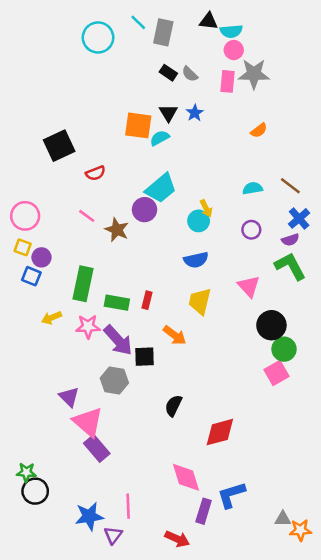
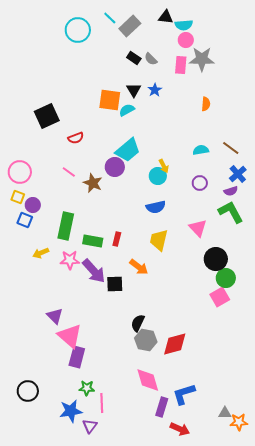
gray rectangle: (163, 32) -> (130, 26), turned 35
orange semicircle: (259, 130) -> (206, 104), turned -48
gray hexagon: (114, 381) -> (146, 340), moved
purple rectangle: (97, 448) -> (77, 357), turned 55
green star: (26, 472) -> (87, 388), moved
red arrow: (177, 539) -> (180, 429), moved

